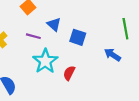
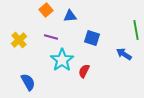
blue triangle: (54, 24) -> (70, 16), moved, turned -48

